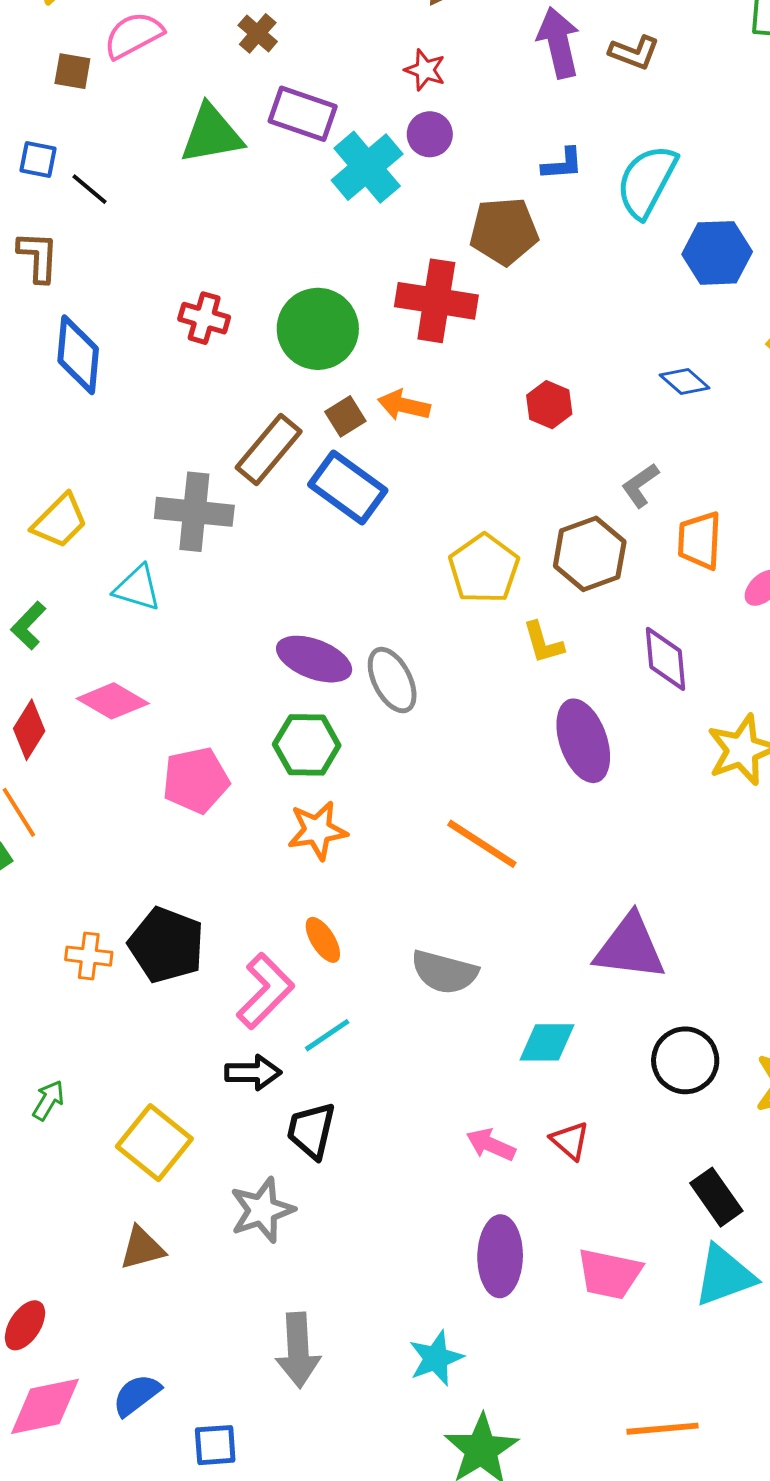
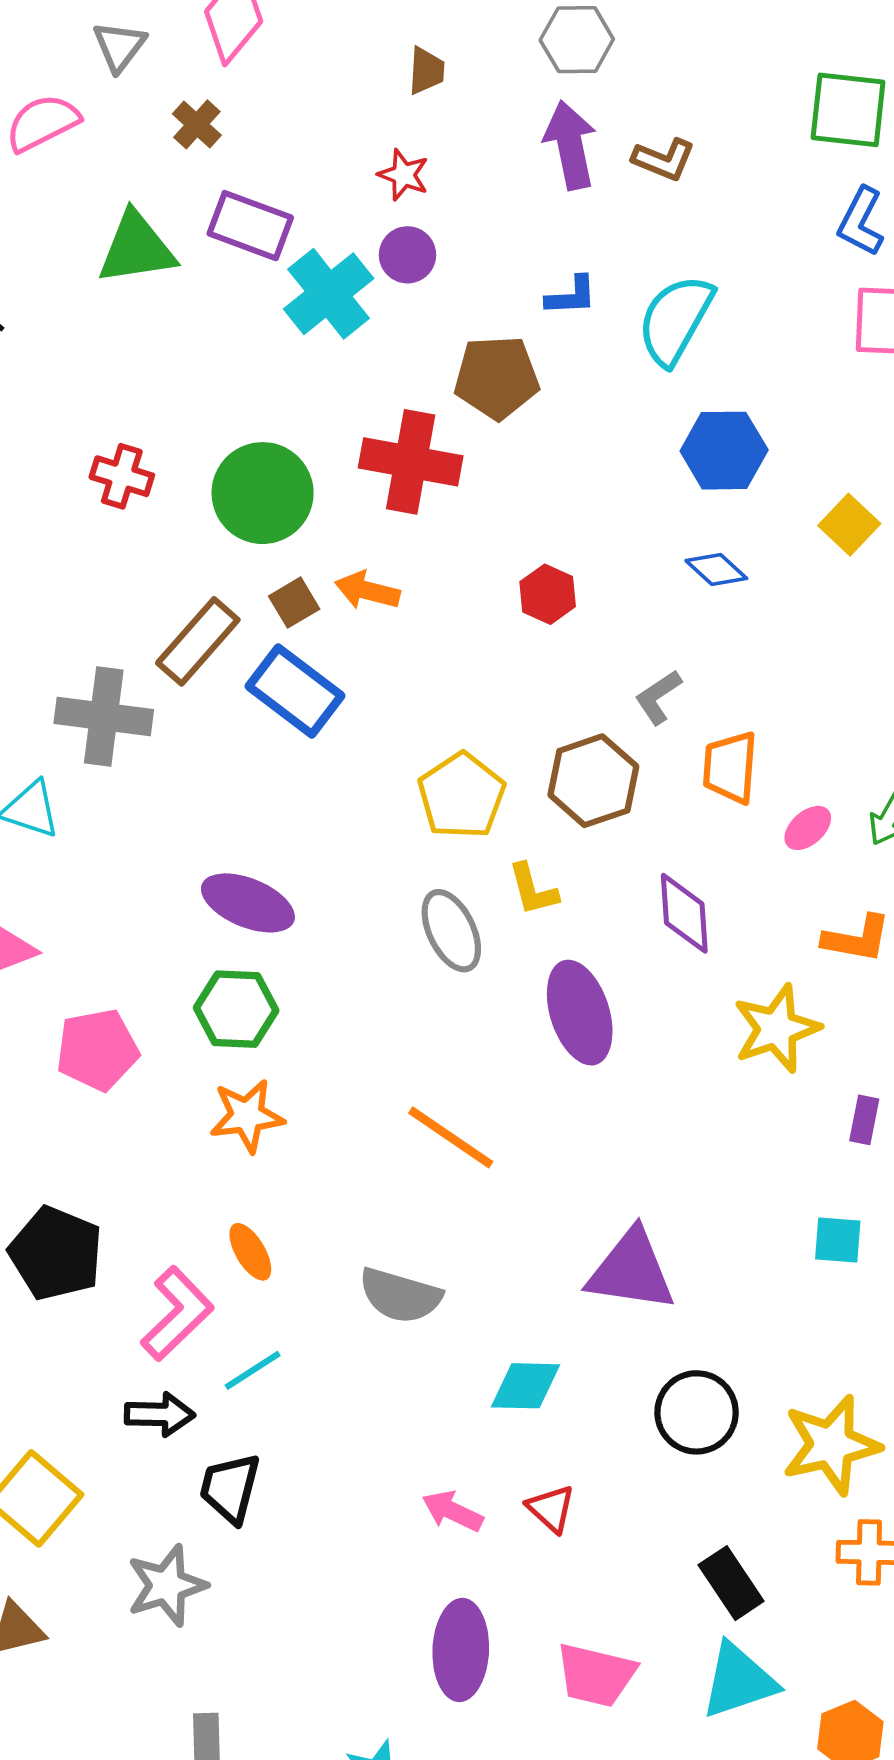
blue hexagon: (717, 253) -> (724, 451), moved
gray ellipse: (392, 680) -> (451, 931), moved

